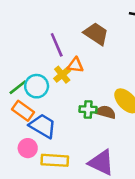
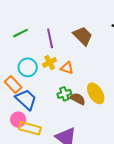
orange triangle: (75, 65) -> (67, 68), moved
green line: (18, 87) -> (20, 33), moved
green cross: (88, 109) -> (64, 94), turned -32
pink circle: (28, 148) -> (18, 120), moved

